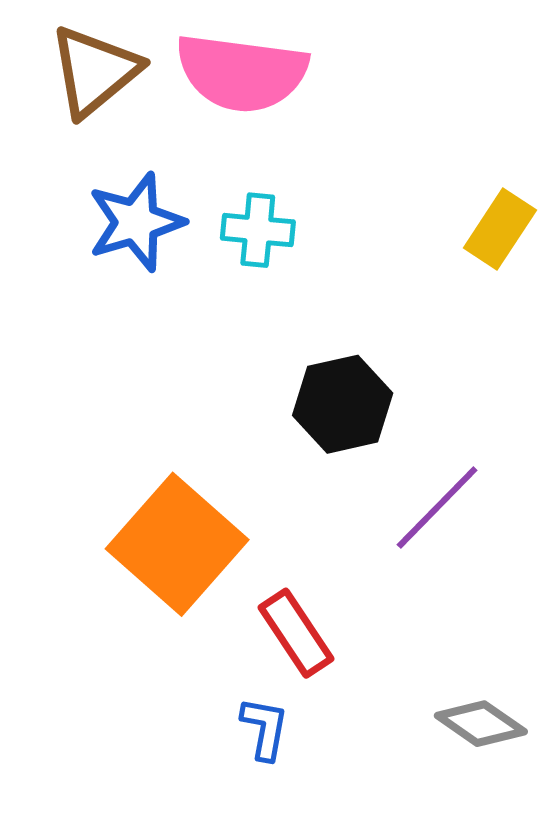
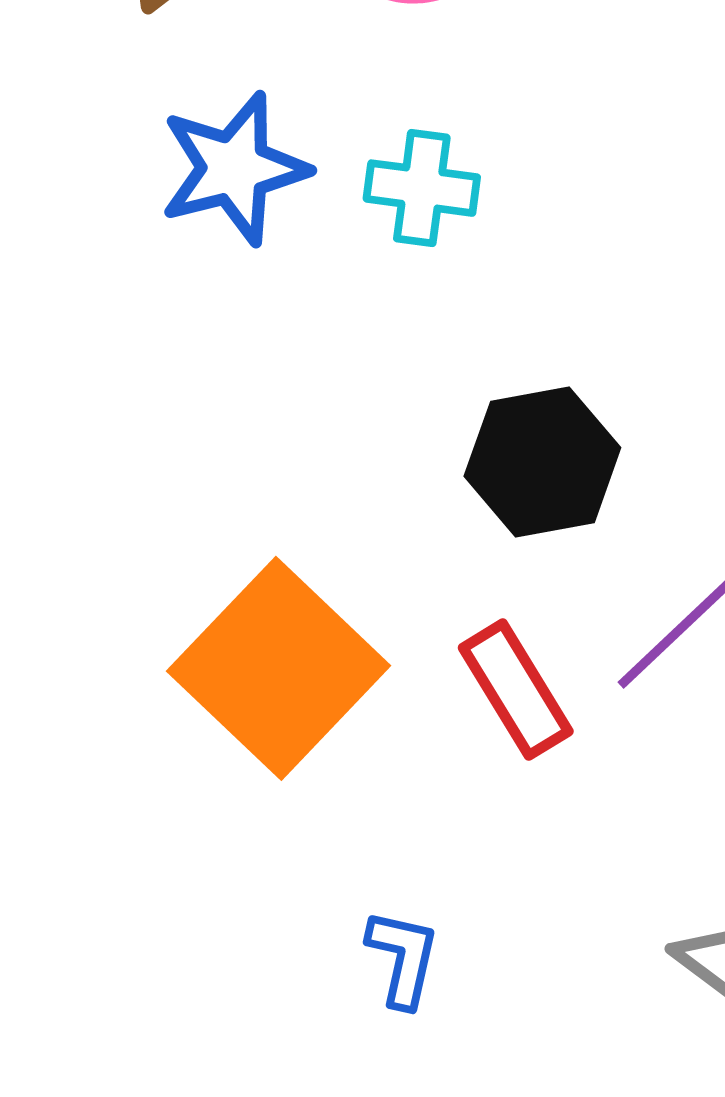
red rectangle: (296, 633) -> (516, 690), moved

